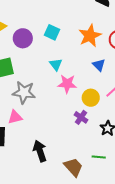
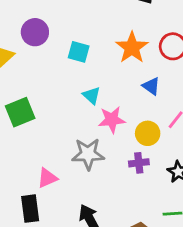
purple circle: (23, 38) -> (35, 32), moved
gray star: (24, 92) -> (88, 154), moved
purple cross: (81, 117) -> (139, 163), turned -32

